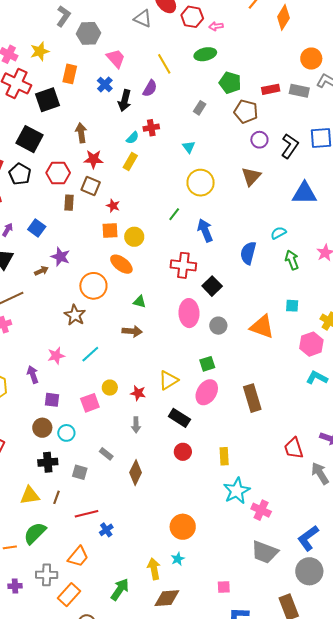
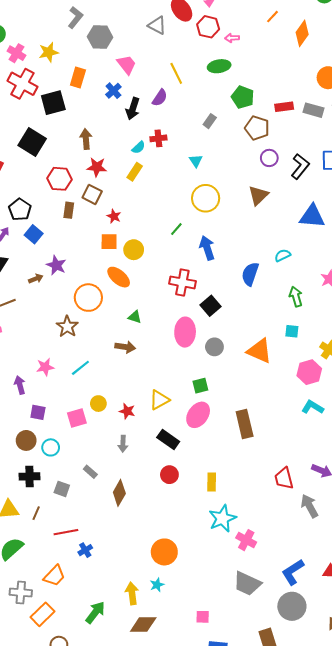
black pentagon: (20, 174) -> (20, 210), moved
green arrow: (292, 260) -> (296, 297), moved

